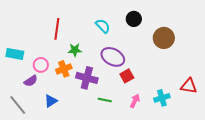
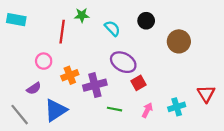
green star: (75, 50) -> (82, 15), moved
cyan rectangle: (15, 54) -> (16, 20), moved
pink circle: (41, 65) -> (44, 61), moved
purple cross: (87, 78) -> (95, 85), turned -30
red triangle: (189, 86) -> (206, 94), turned 48
blue triangle: (51, 101) -> (56, 110), size x1.6

